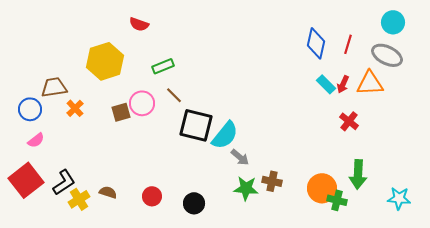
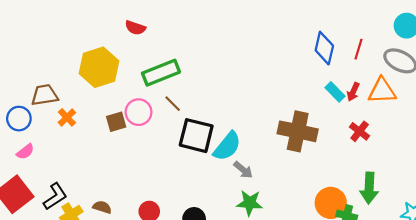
green rectangle: (163, 66) -> (161, 73), size x1.6
brown cross: (272, 181) -> (298, 131), moved, size x1.8

